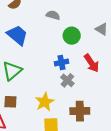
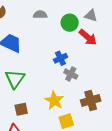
green circle: (72, 36) -> (70, 23), moved
red arrow: (92, 63) -> (88, 37), moved

